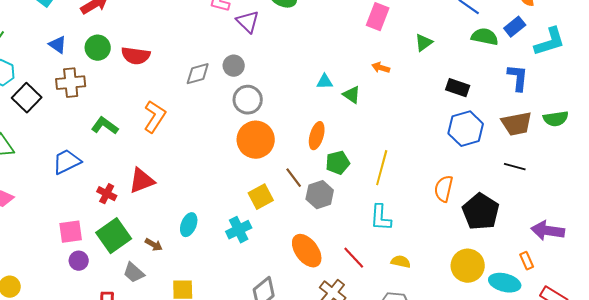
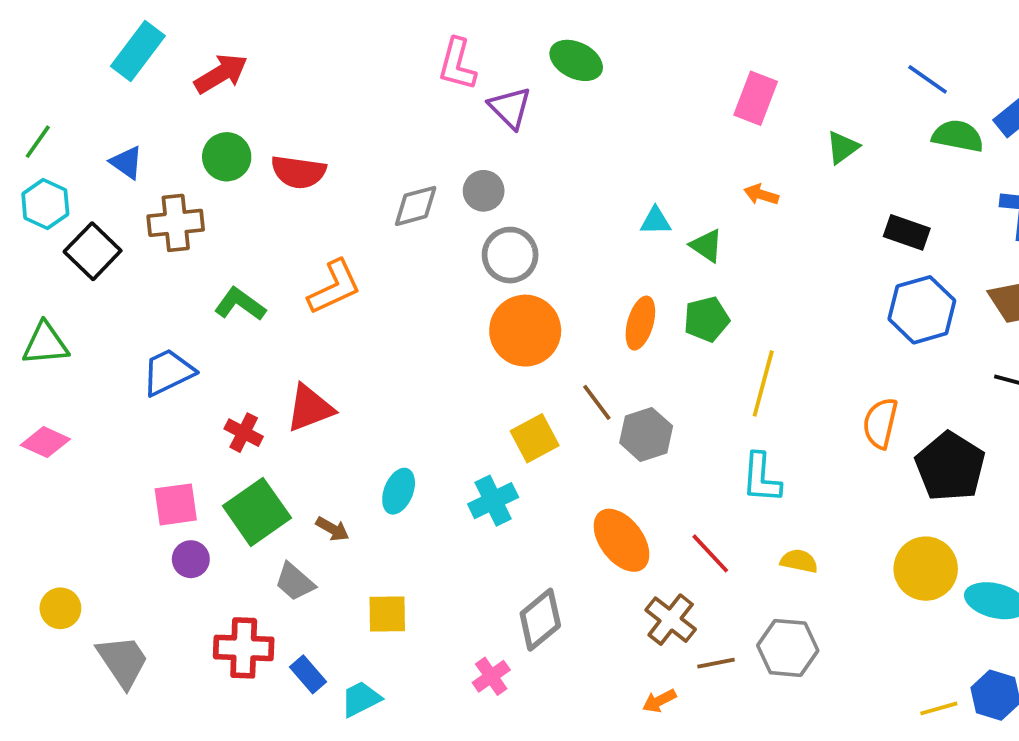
blue triangle: (58, 45) -> (127, 162), moved
orange L-shape: (155, 117) -> (334, 287), turned 32
green pentagon: (338, 163) -> (707, 319), moved

